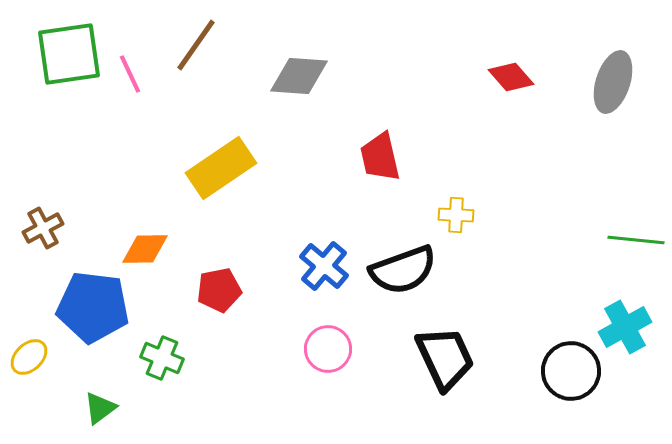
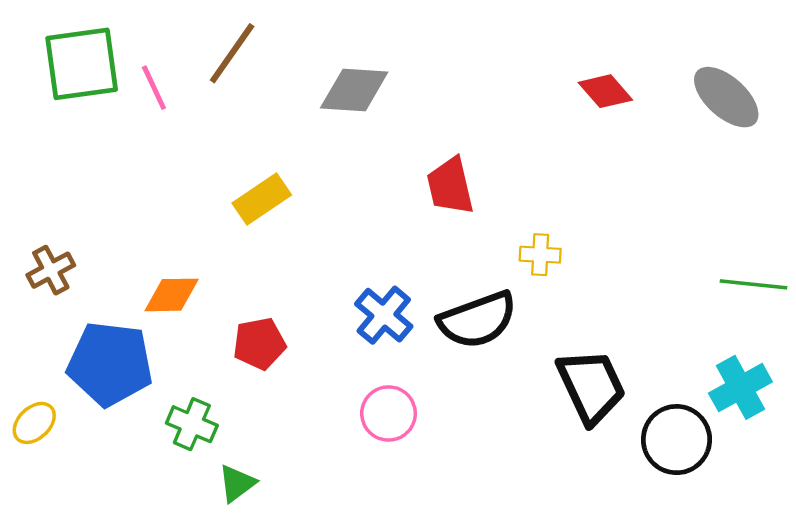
gray ellipse: (613, 82) -> (726, 97), turned -66
yellow rectangle: (221, 168) -> (262, 199), size x0.7
black trapezoid: (445, 358) -> (591, 386), moved
green triangle: (100, 408) -> (237, 483), moved

